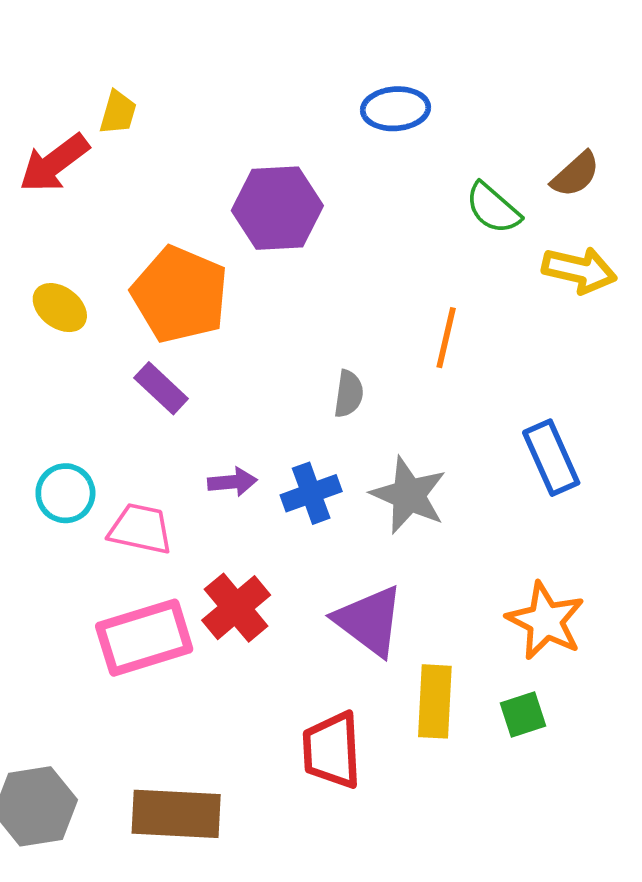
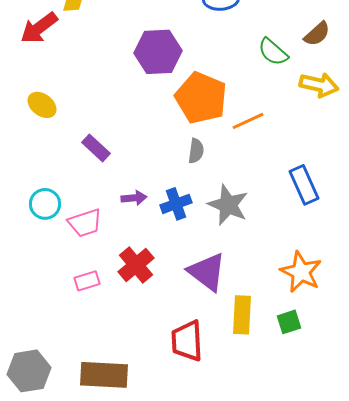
orange pentagon: (180, 294) -> (201, 98), moved
orange line: (446, 338) -> (248, 121), turned 52
pink trapezoid: (140, 529) -> (85, 223), turned 150
pink rectangle: (144, 638) -> (87, 281), size x0.5

